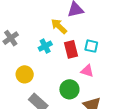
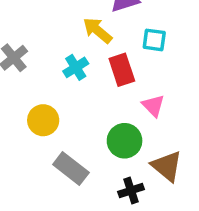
cyan square: (91, 46) -> (154, 40), moved
pink triangle: (87, 71) -> (153, 106), turned 32

